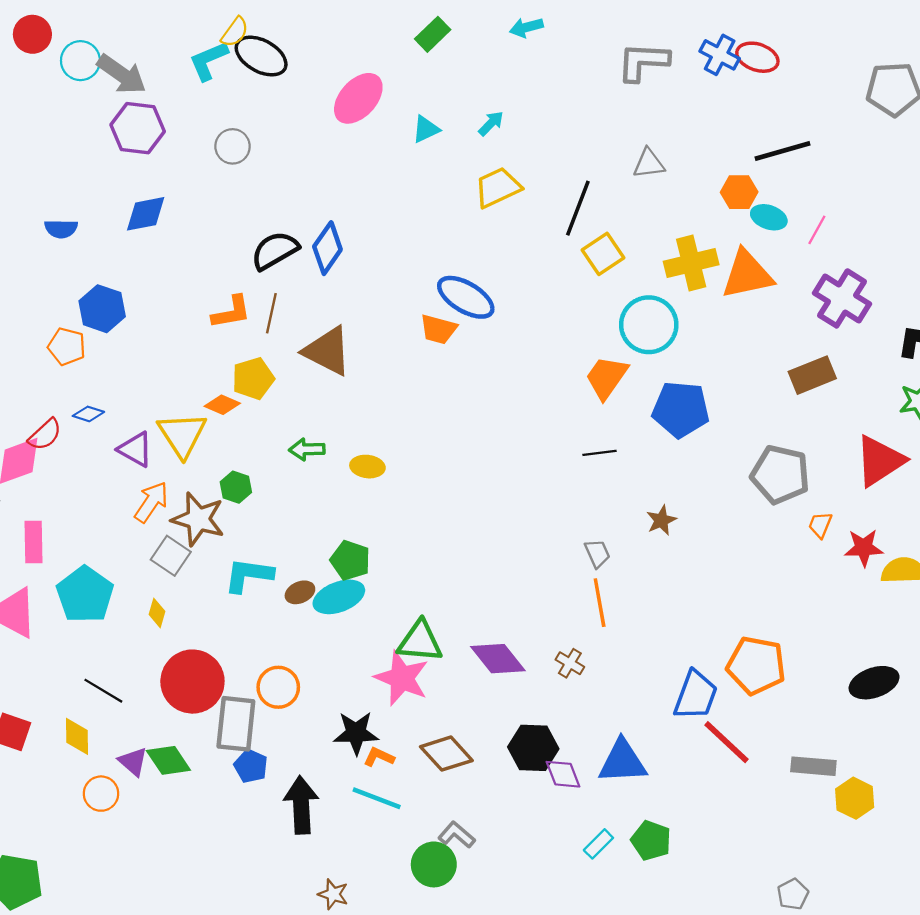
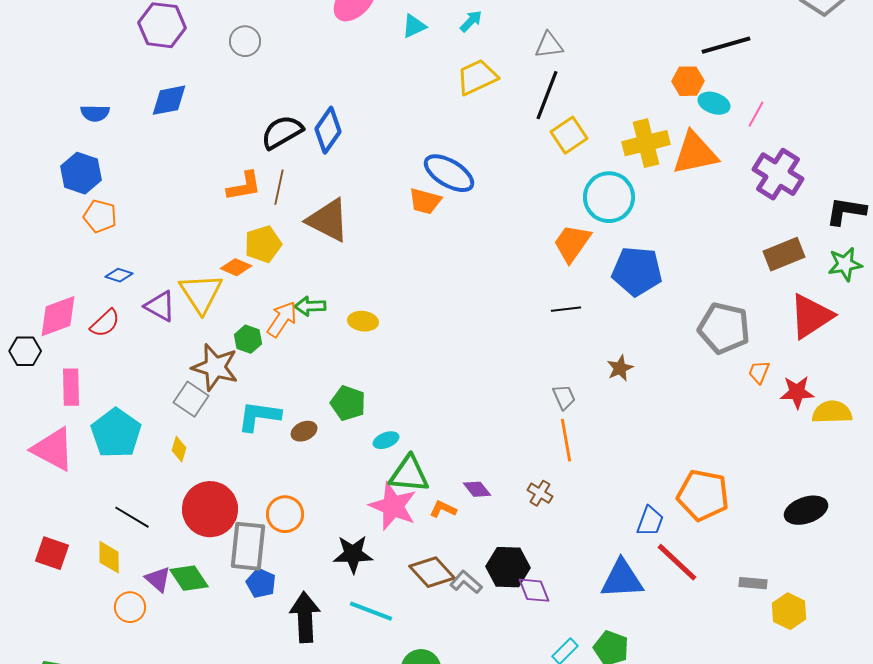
gray triangle: (649, 164) -> (549, 45), moved
blue hexagon: (102, 309) -> (81, 173), moved
brown rectangle: (812, 375) -> (784, 254), moved
red semicircle: (45, 435) -> (105, 323), moved
orange arrow: (151, 502) -> (282, 319), moved
cyan ellipse: (339, 597) -> (386, 440), moved, size x0.6
purple diamond: (498, 659) -> (477, 489), size x0.6
blue trapezoid: (696, 695) -> (650, 521), size x0.7
orange L-shape: (379, 757) -> (443, 509), moved
blue triangle: (622, 762) -> (622, 579), moved
gray rectangle: (813, 766) -> (753, 583), size x0.7
gray L-shape: (457, 835) -> (466, 582), moved

